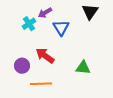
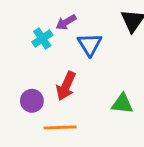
red arrow: (45, 56) -> (66, 86), turned -102

